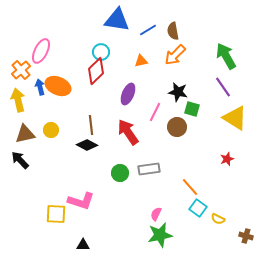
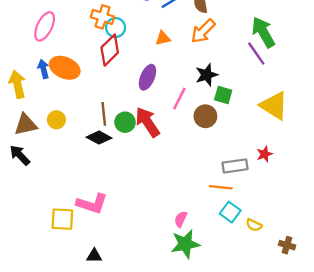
orange cross: (21, 70) -> (103, 17), moved, turned -30
purple line: (223, 87) -> (256, 54), moved
black star: (178, 92) -> (207, 75), turned -30
gray rectangle: (149, 169) -> (235, 166), moved
green circle: (120, 173) -> (125, 122), moved
orange line: (190, 187) -> (221, 187), turned -42

